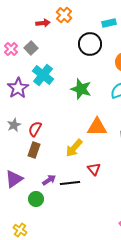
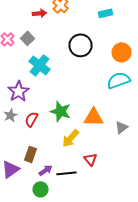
black circle: (90, 44) -> (80, 45), moved
purple star: (18, 88) -> (18, 91), moved
green star: (81, 89) -> (60, 111), moved
brown rectangle: (34, 150) -> (30, 154), moved
green circle: (36, 199) -> (40, 189), moved

